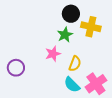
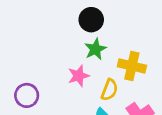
black circle: (71, 14) -> (91, 20), moved
yellow cross: (91, 27) -> (132, 66), moved

